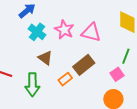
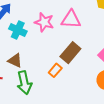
brown triangle: (45, 58) -> (15, 60), moved

